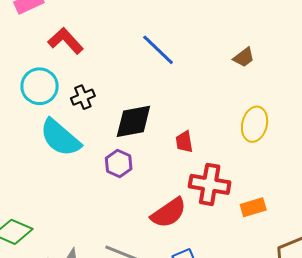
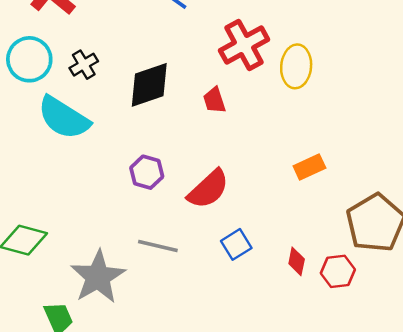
purple hexagon: (119, 164) -> (147, 172), moved
red cross: (210, 184) -> (244, 45), moved, turned -30

